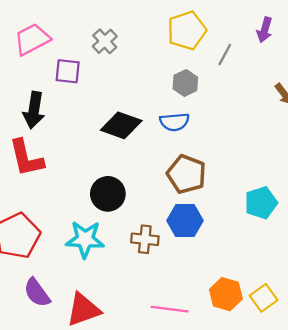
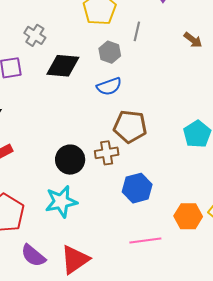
gray line: (225, 55) -> (137, 31), moved
black diamond: (121, 125) -> (63, 66), moved
blue hexagon: (185, 221) -> (137, 188), moved
brown cross: (145, 239) -> (107, 153), moved

